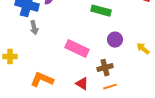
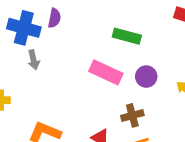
pink rectangle: (77, 49) -> (106, 72), moved

